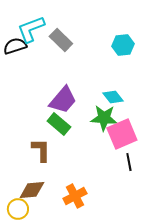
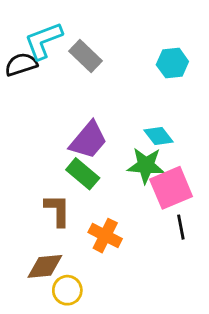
orange cross: (75, 196) -> (105, 236), moved, turned -35
yellow circle: (18, 209) -> (67, 290), moved

